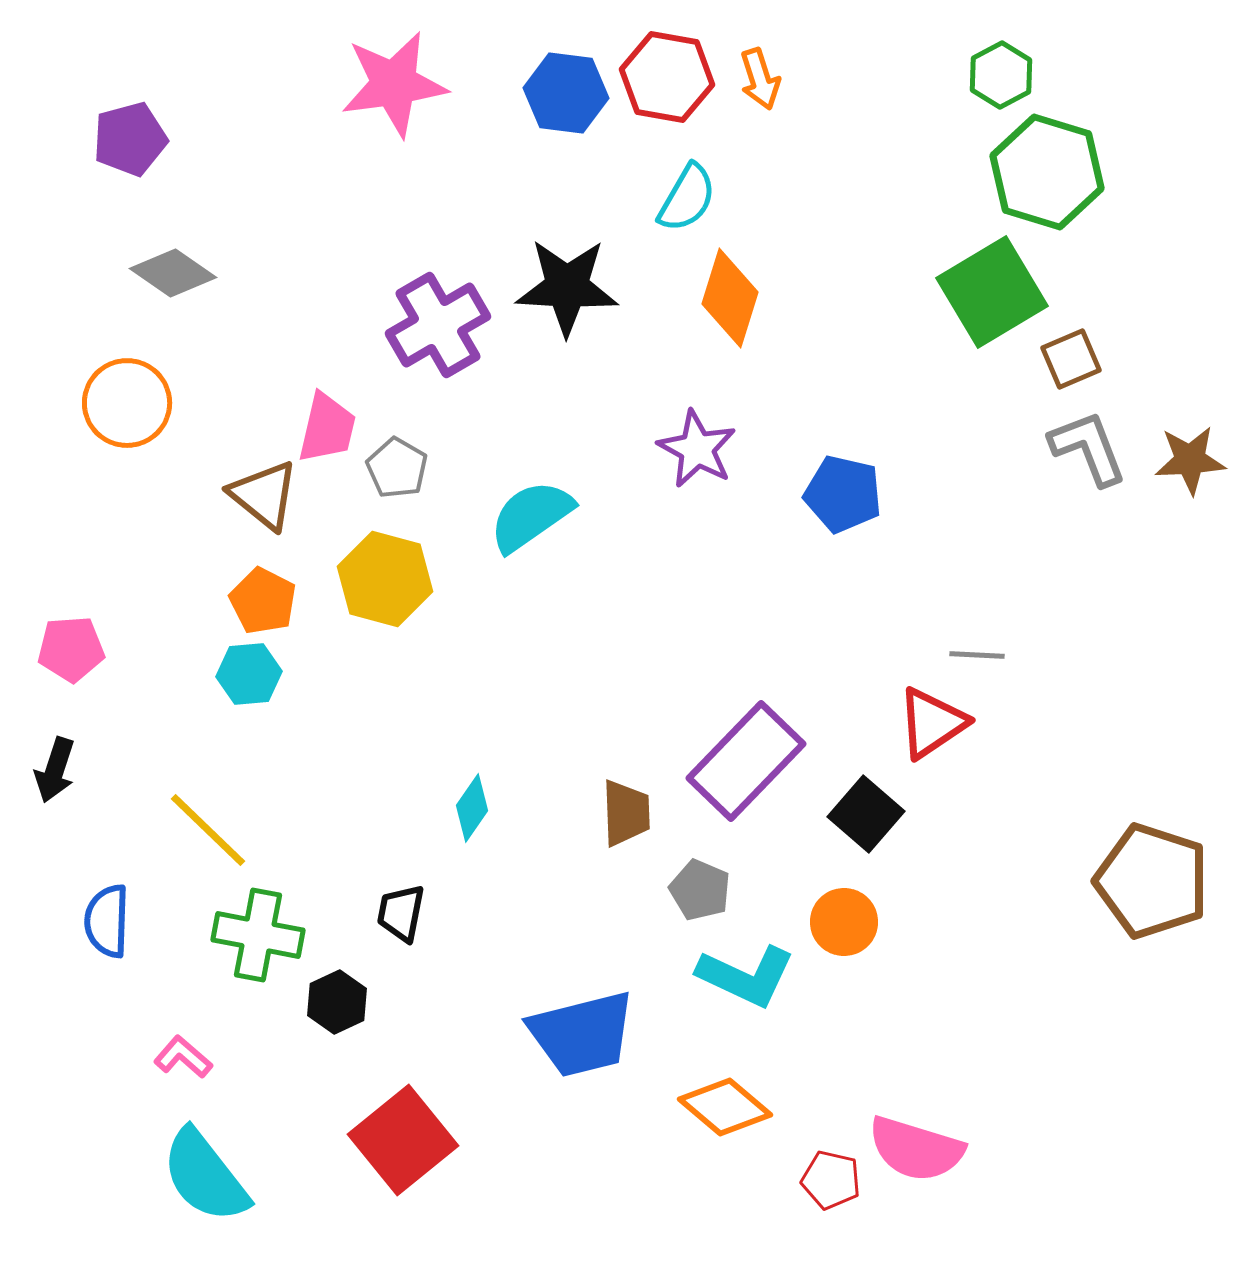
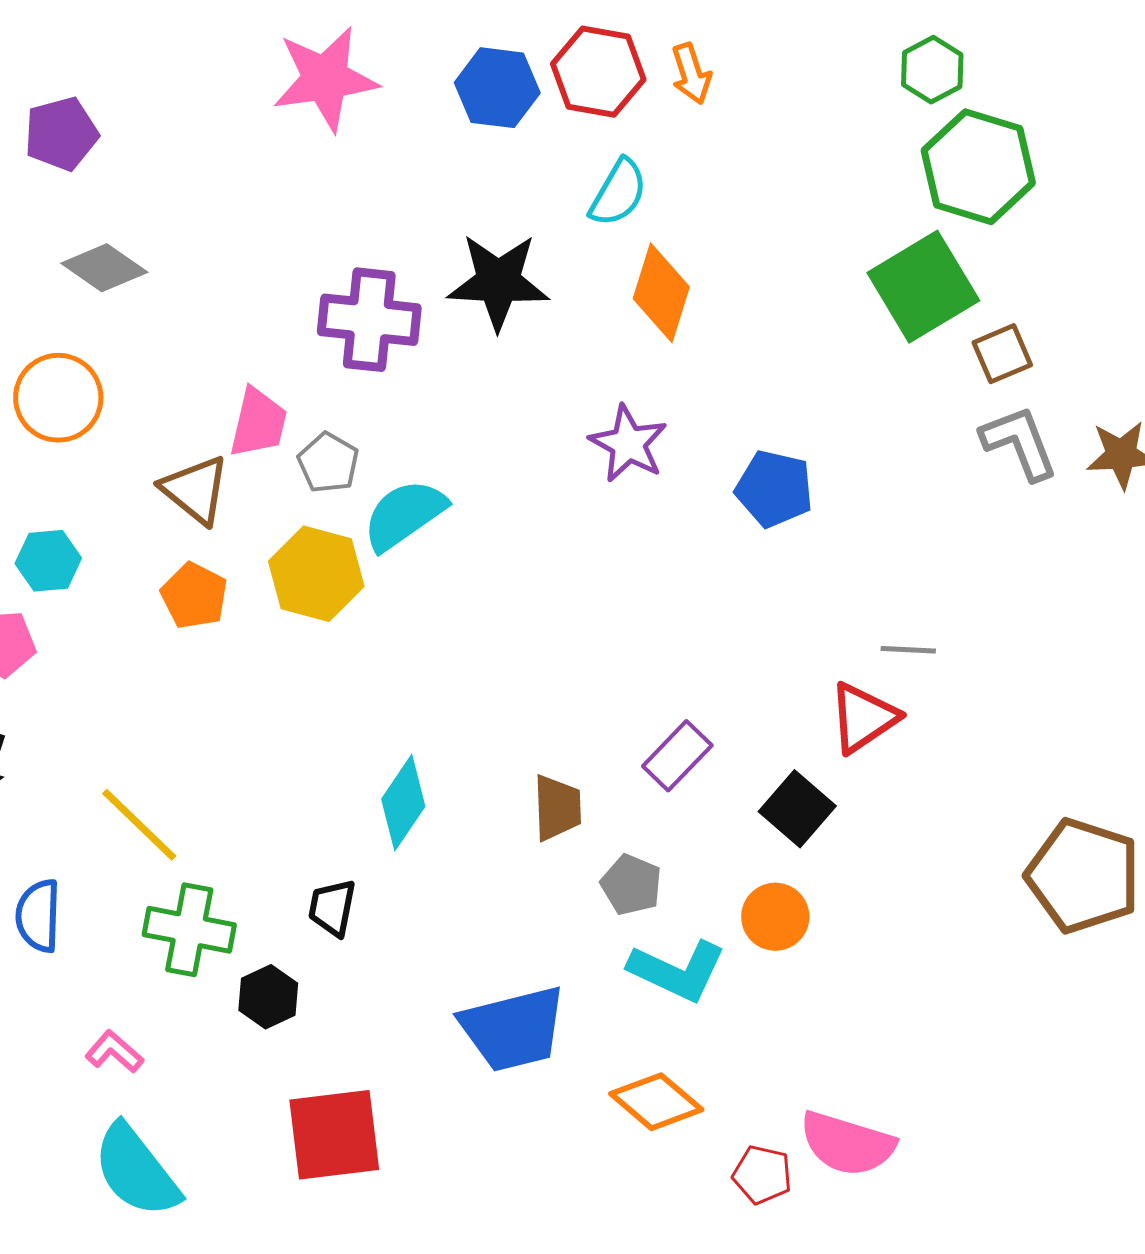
purple cross: (438, 325) -> (369, 320), turned 36
cyan semicircle: (531, 516) -> (404, 515), moved
cyan hexagon: (249, 674) -> (48, 561), moved
purple rectangle: (746, 761) -> (677, 756), size x0.6
cyan diamond: (472, 808) -> (403, 803), size x1.4
red square: (403, 1140) -> (334, 1135), turned 32

